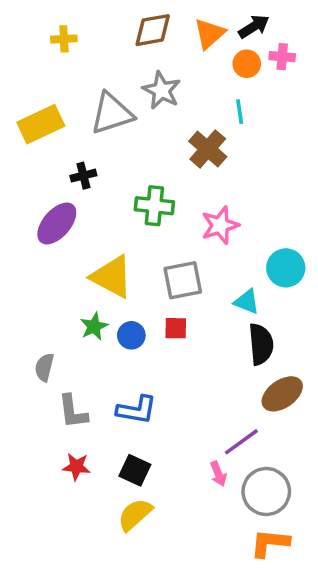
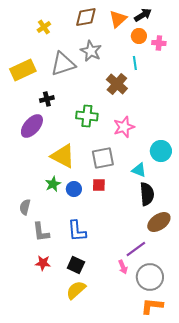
yellow cross: (64, 39) -> (44, 27), moved, turned -32
pink cross: (282, 57) -> (159, 43), moved
blue L-shape: (137, 410) -> (77, 231), turned 75

